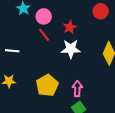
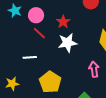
white line: (12, 51) -> (30, 57), moved
pink arrow: (77, 89) -> (94, 69), moved

